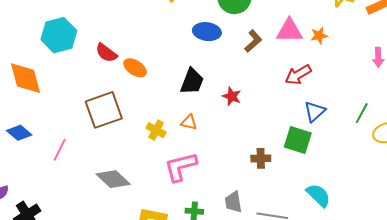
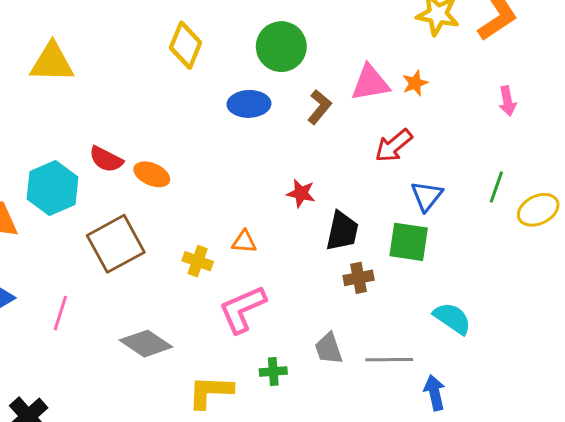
cyan hexagon: (59, 35) -> (52, 188), moved
black trapezoid: (192, 81) -> (342, 231), moved

